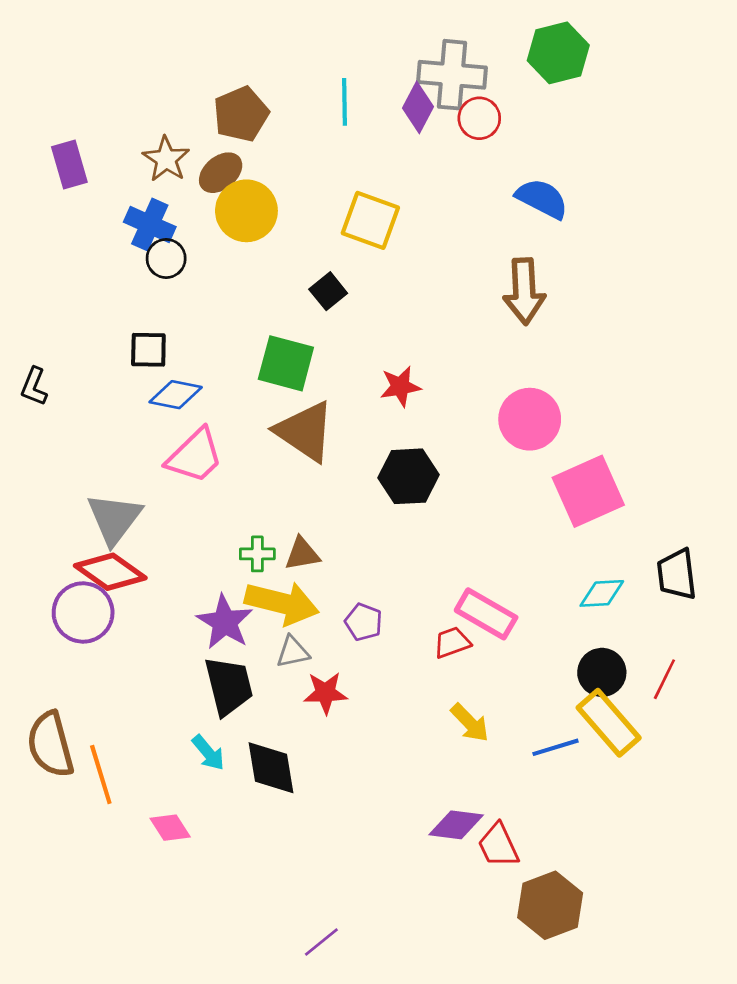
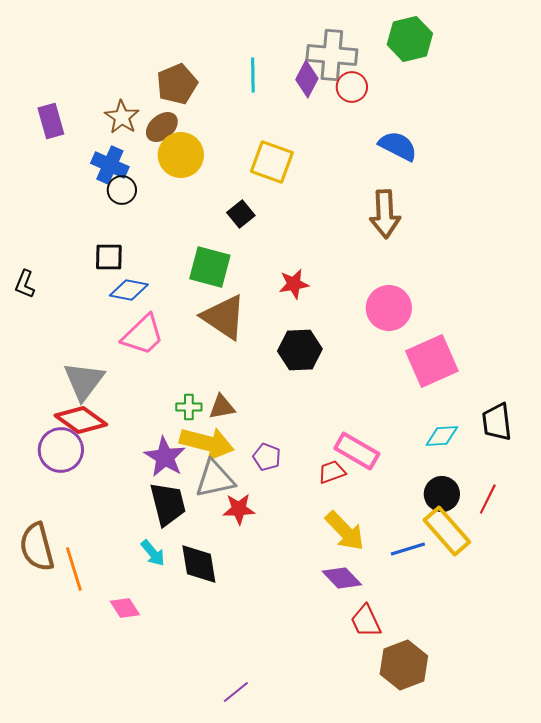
gray triangle: (293, 652) -> (215, 479), size x1.6
yellow arrow: (470, 723) -> (345, 531), size x1.4
purple diamond: (456, 825) -> (342, 578), moved, turned 39

